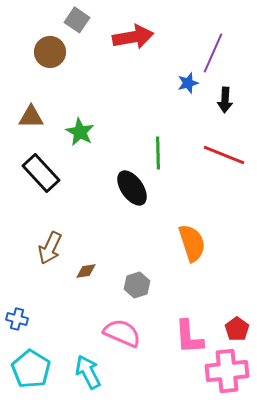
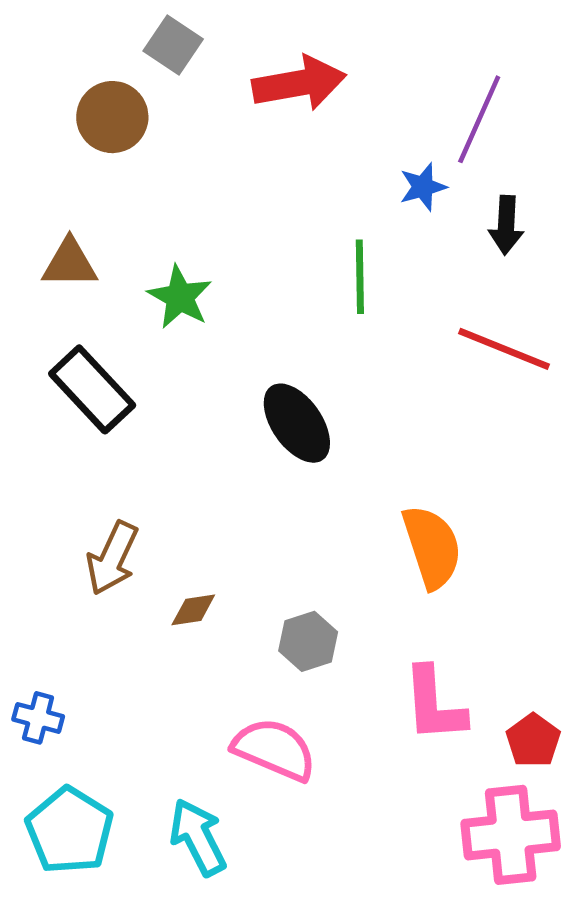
green line: (158, 153) -> (360, 277), moved
pink L-shape: (189, 337) -> (434, 704), moved

